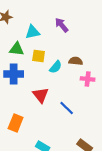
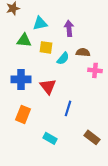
purple arrow: (62, 25) -> (69, 28), moved, turned 35
blue cross: (14, 74) -> (21, 79), moved
blue line: (67, 108) -> (68, 108), moved, turned 63

